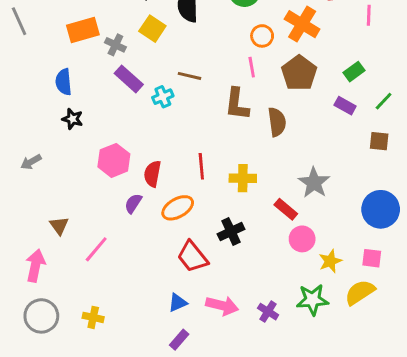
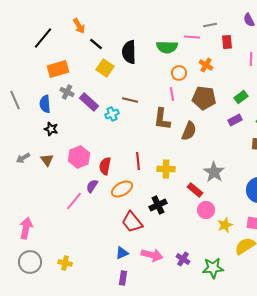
gray line: (19, 21) -> (15, 100), moved
orange cross: (302, 24) -> (206, 65), size x0.6
gray cross: (115, 45) -> (67, 92), moved
brown pentagon: (299, 73) -> (204, 98), turned -30
purple rectangle: (345, 106) -> (235, 120), turned -56
brown semicircle: (277, 122) -> (189, 131), turned 30
brown triangle: (59, 226) -> (47, 160), moved
pink line: (96, 249) -> (74, 201), moved
green star: (312, 300) -> (213, 268), moved
purple rectangle: (179, 340) -> (123, 278), turned -32

